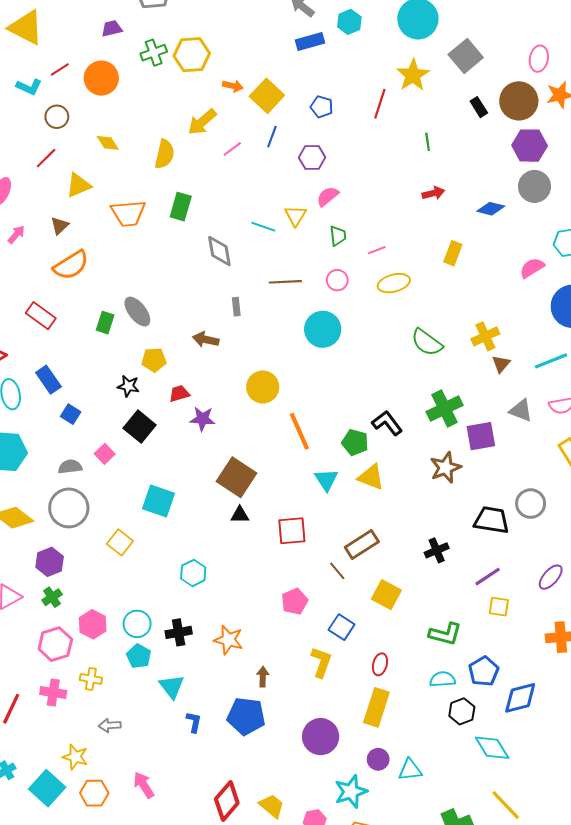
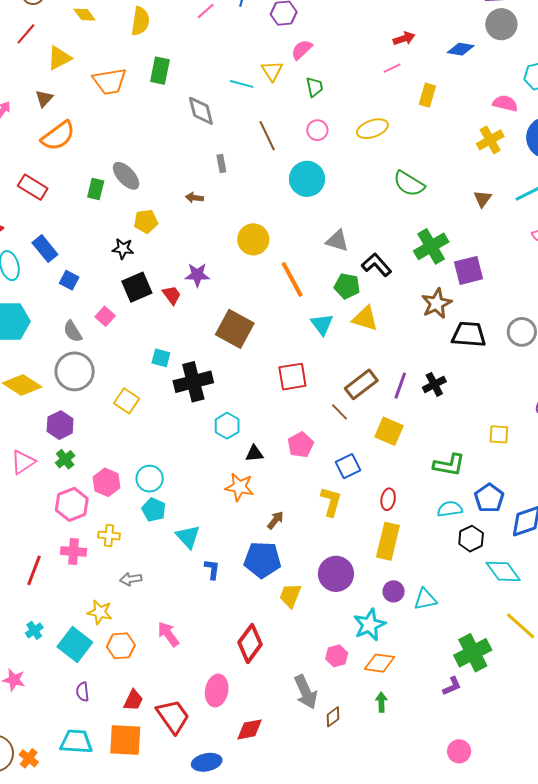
pink line: (377, 250) -> (392, 68), moved
pink semicircle: (532, 268) -> (505, 103), turned 50
brown line: (285, 282) -> (267, 136), turned 72
yellow cross: (485, 336) -> (490, 140), moved
brown arrow: (206, 340) -> (194, 198), size x0.7
red trapezoid: (179, 394) -> (172, 295), moved, turned 75
gray triangle: (521, 410) -> (337, 241), moved
black square: (140, 427) -> (137, 287), turned 32
gray semicircle: (70, 467) -> (73, 331), turned -110
cyan square: (158, 501) -> (161, 358), size x0.6
black triangle: (240, 515) -> (254, 453), moved
black trapezoid: (492, 520) -> (469, 334), moved
cyan hexagon: (193, 573) -> (227, 426), moved
purple line: (488, 577) -> (400, 386), moved, turned -32
blue square: (342, 627) -> (348, 466), turned 35
black cross: (179, 632) -> (193, 382), moved, size x1.5
brown arrow: (263, 677) -> (275, 520), turned 42
yellow trapezoid: (272, 806) -> (290, 596), moved, turned -104

